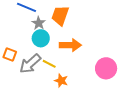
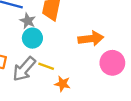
orange arrow: (70, 45) -> (91, 39), moved

